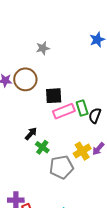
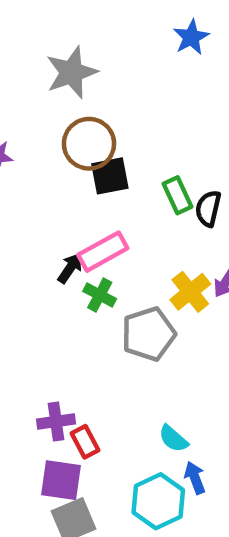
gray star: (43, 48) -> (72, 72), size x1.6
brown circle: (25, 79) -> (89, 144), moved
pink rectangle: (64, 111) -> (103, 252), moved

